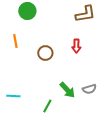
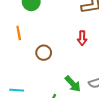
brown circle: (45, 53) -> (44, 53), moved

